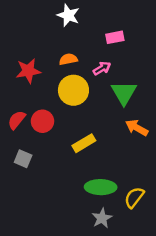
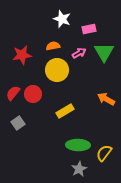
white star: (68, 15) -> (62, 19), moved
green triangle: (124, 93) -> (104, 52), moved
gray square: (23, 159) -> (18, 123), turned 32

